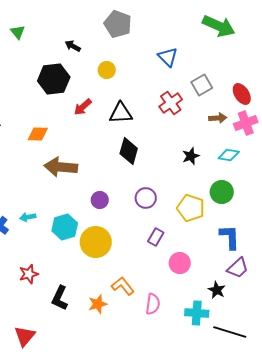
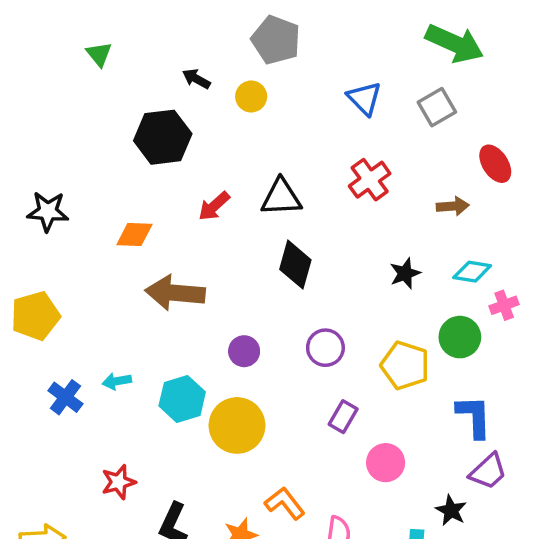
yellow circle: (107, 70) -> (251, 97), moved
gray square: (202, 85) -> (437, 107), moved
red arrow: (83, 107) -> (214, 206), moved
pink cross: (246, 123) -> (504, 305), moved, size x0.7

